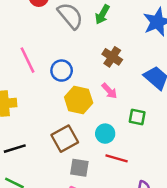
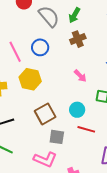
brown cross: (112, 57) -> (78, 39), moved, turned 35
blue circle: (62, 71) -> (40, 47), moved
yellow hexagon: (79, 100) -> (30, 79), moved

